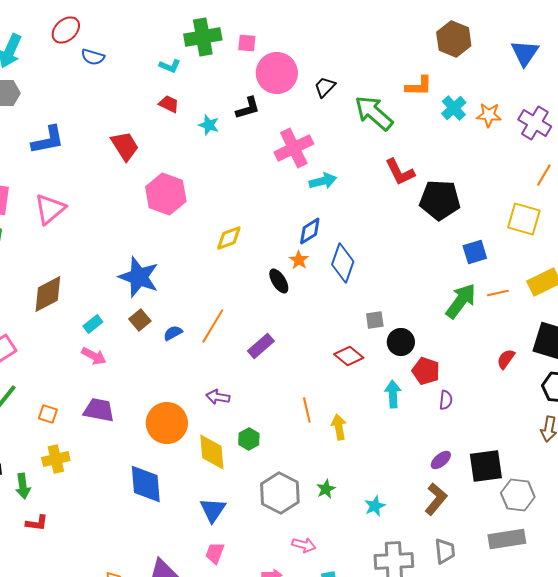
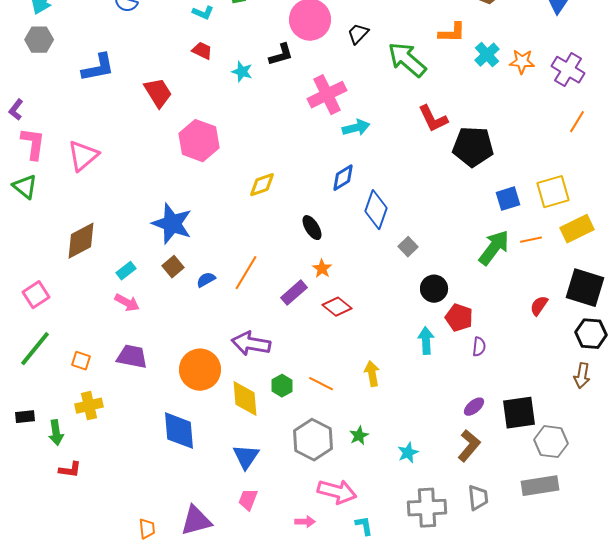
blue L-shape: (48, 140) -> (98, 68), moved
yellow square: (524, 219) -> (553, 192), moved, turned -32
orange star: (299, 260) -> (322, 269), moved
gray square: (375, 320) -> (408, 247), moved, turned -36
red diamond: (349, 356) -> (337, 307), moved
purple arrow: (218, 397) -> (251, 344), size x1.6
orange line: (307, 410) -> (321, 384), moved, turned -50
pink arrow: (304, 545) -> (337, 492), size x1.6

